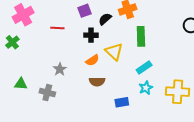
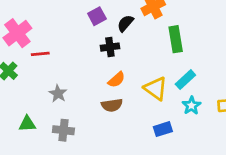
red line: (57, 28) -> (40, 54), moved
yellow triangle: (114, 52) -> (156, 89), moved
gray star: (60, 69) -> (58, 94), moved
brown semicircle: (97, 82) -> (112, 105), moved

